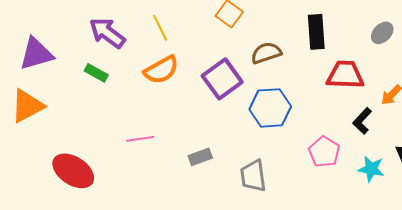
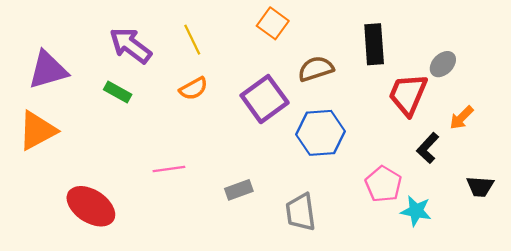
gray ellipse: (382, 33) -> (443, 64), moved
orange semicircle: (161, 70) -> (193, 89), size x0.7
red trapezoid: (345, 75) -> (408, 94), turned -69
cyan star: (371, 169) -> (416, 211), moved

